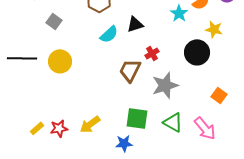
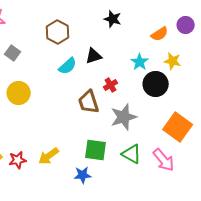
cyan star: (179, 13) -> (140, 62), moved
brown trapezoid: (130, 70) -> (89, 102), turned -45
orange square: (219, 95) -> (178, 127), size x1.8

